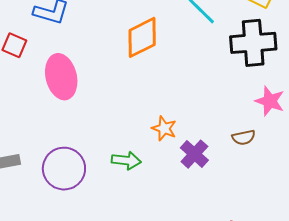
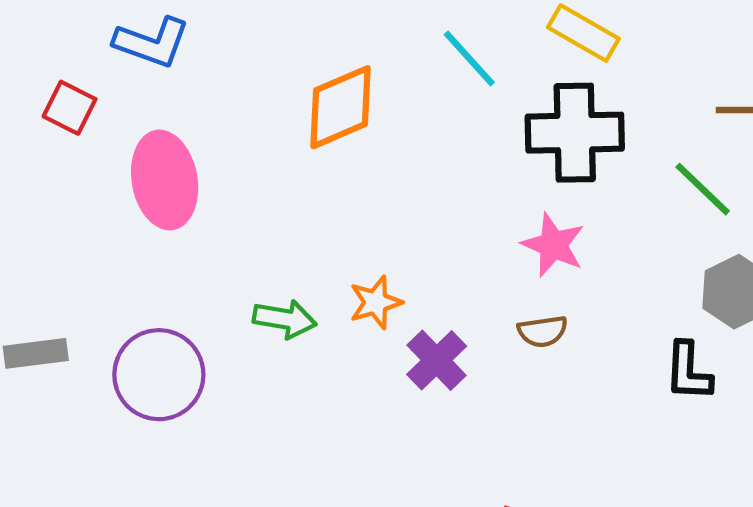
pink star: (270, 101) -> (553, 245), moved
orange star: (164, 128) -> (376, 302), turned 30
green arrow: (126, 160) -> (285, 319), moved

